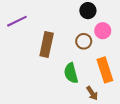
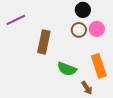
brown circle: (84, 41) -> (79, 30), moved
green semicircle: (71, 73) -> (67, 69), turned -54

